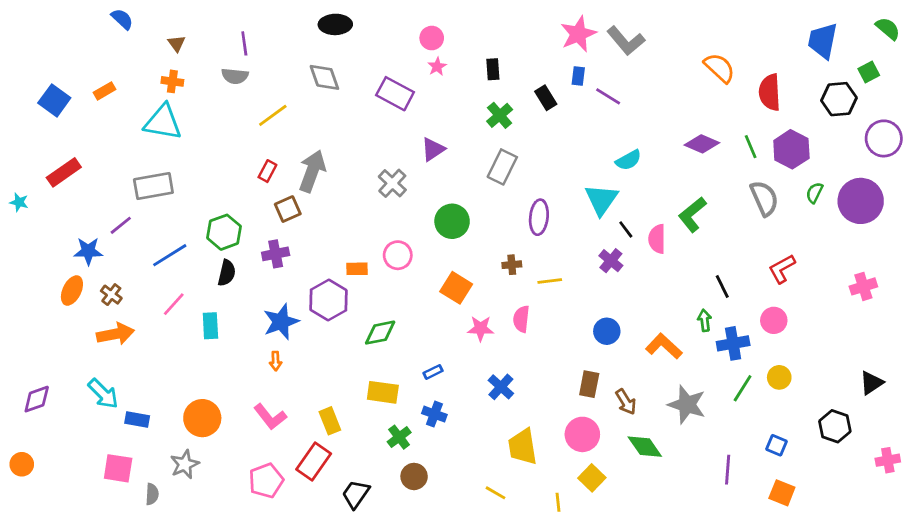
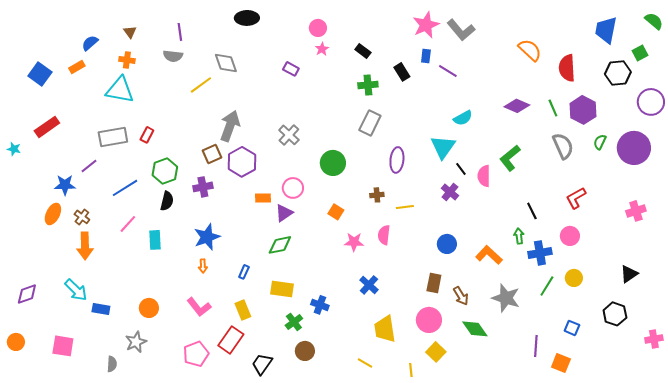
blue semicircle: (122, 19) -> (90, 43), moved, turned -84
black rectangle: (493, 69) -> (363, 51), turned -49
gray diamond: (324, 77) -> (226, 63), moved
purple rectangle: (395, 94) -> (291, 69), size x0.6
green cross: (500, 115) -> (368, 85), turned 36
purple triangle: (433, 149) -> (284, 213), moved
red rectangle: (267, 171) -> (147, 135), moved
orange square: (456, 288) -> (336, 212), size x0.7
purple hexagon: (329, 300) -> (242, 162), moved
orange arrow: (115, 334) -> (85, 246), turned 100
blue rectangle: (433, 372) -> (244, 272), moved, turned -40
black triangle: (872, 383) -> (629, 274), moved
orange circle: (202, 418) -> (149, 308), size x0.7
pink square: (118, 468) -> (63, 346), moved
orange square: (782, 493) -> (561, 363), moved

